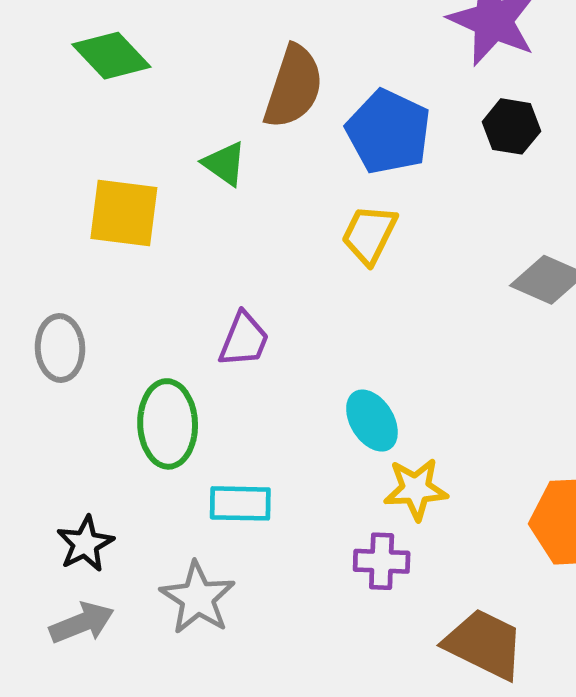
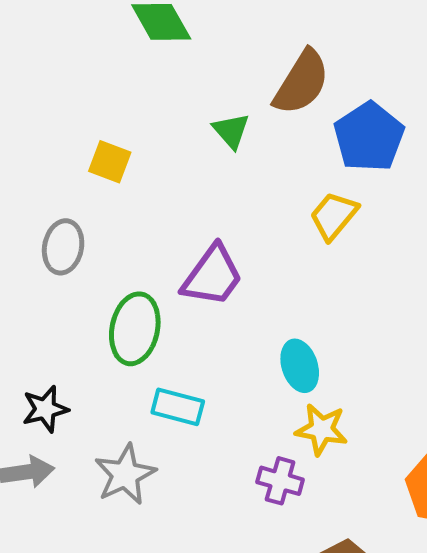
yellow square: (124, 213) -> (110, 162), moved, size x0.7
purple trapezoid: (244, 340) -> (212, 276), size x1.4

